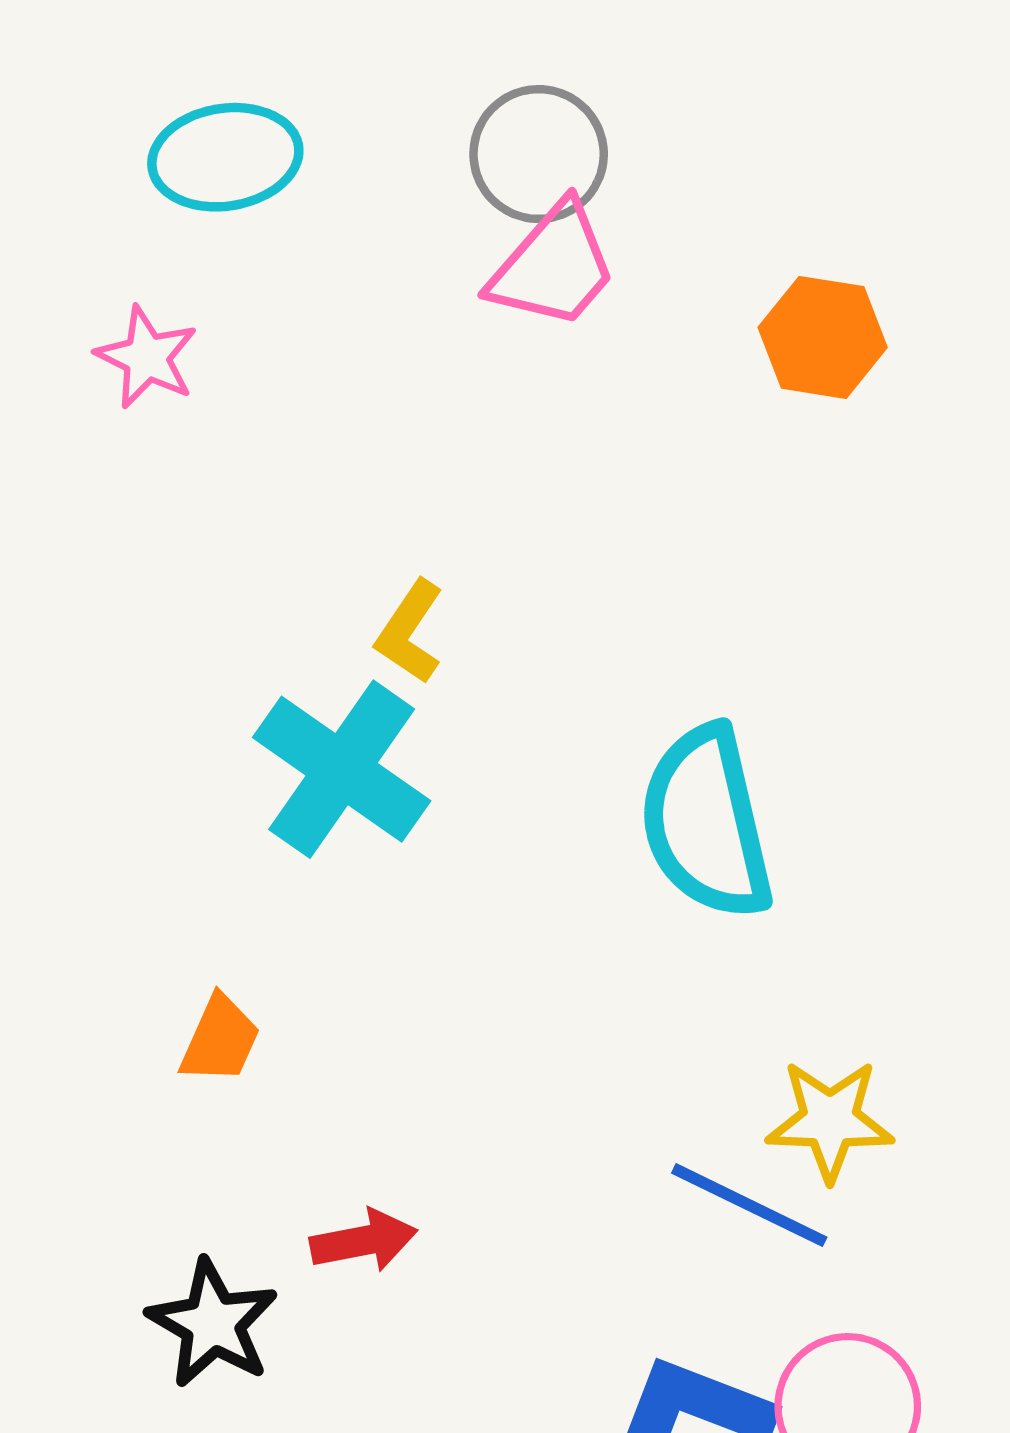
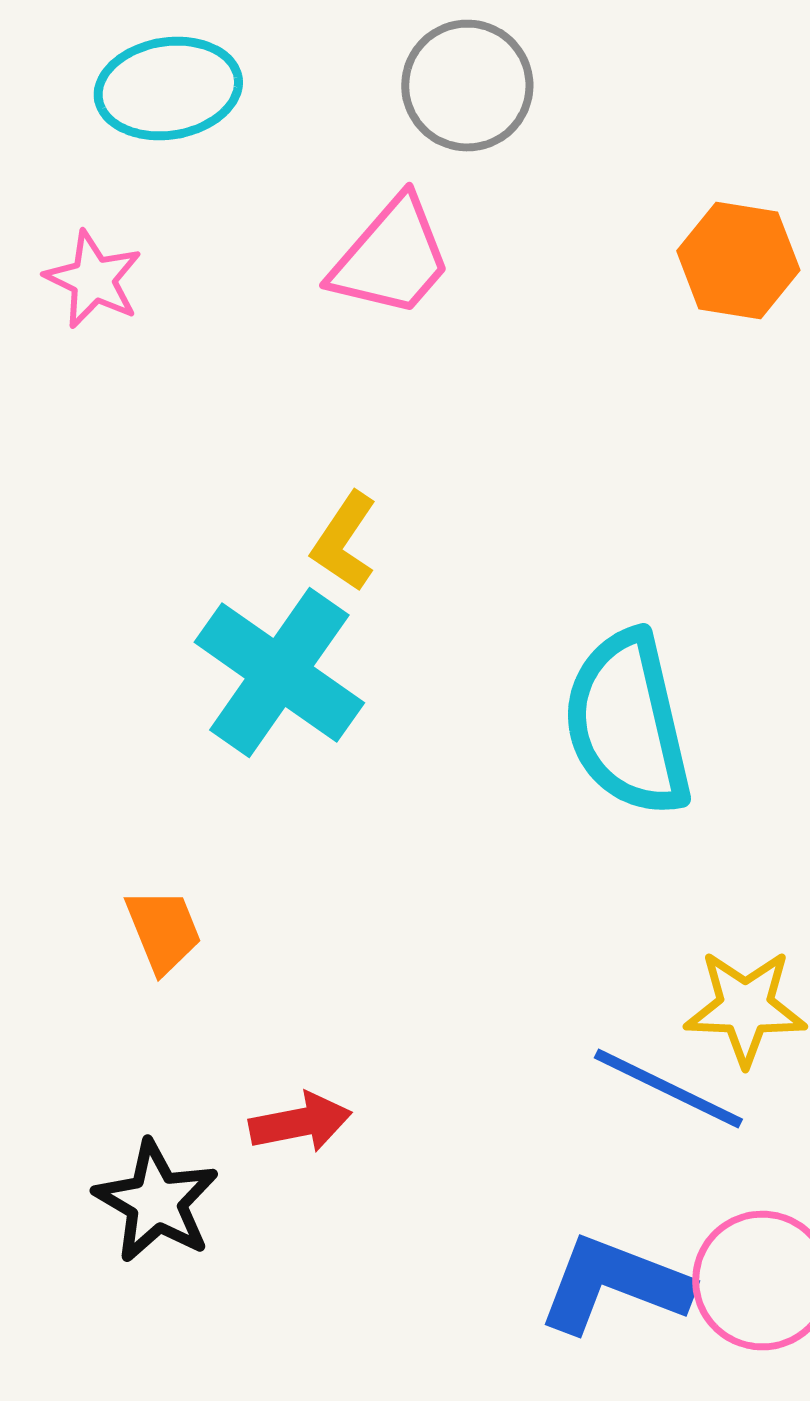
pink trapezoid: (553, 266) -> (391, 258), moved
orange trapezoid: (220, 1040) -> (163, 931), turned -46

